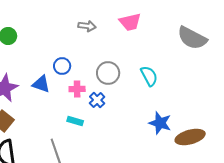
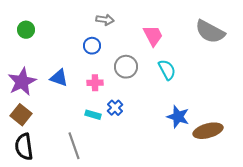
pink trapezoid: (130, 22) -> (153, 36), moved, turned -105
blue circle: (62, 66) -> (92, 46), moved
blue cross: (97, 100) -> (115, 108), moved

